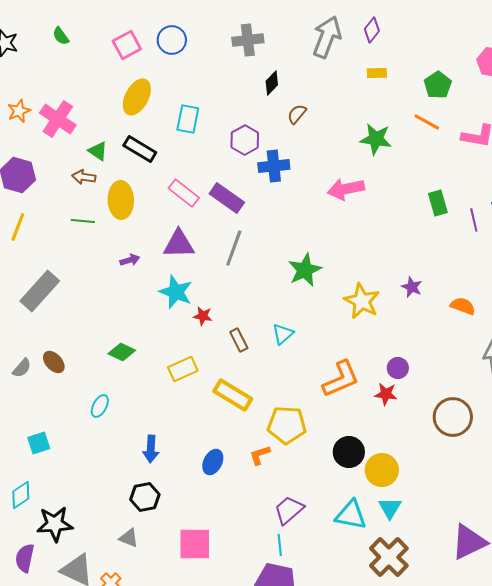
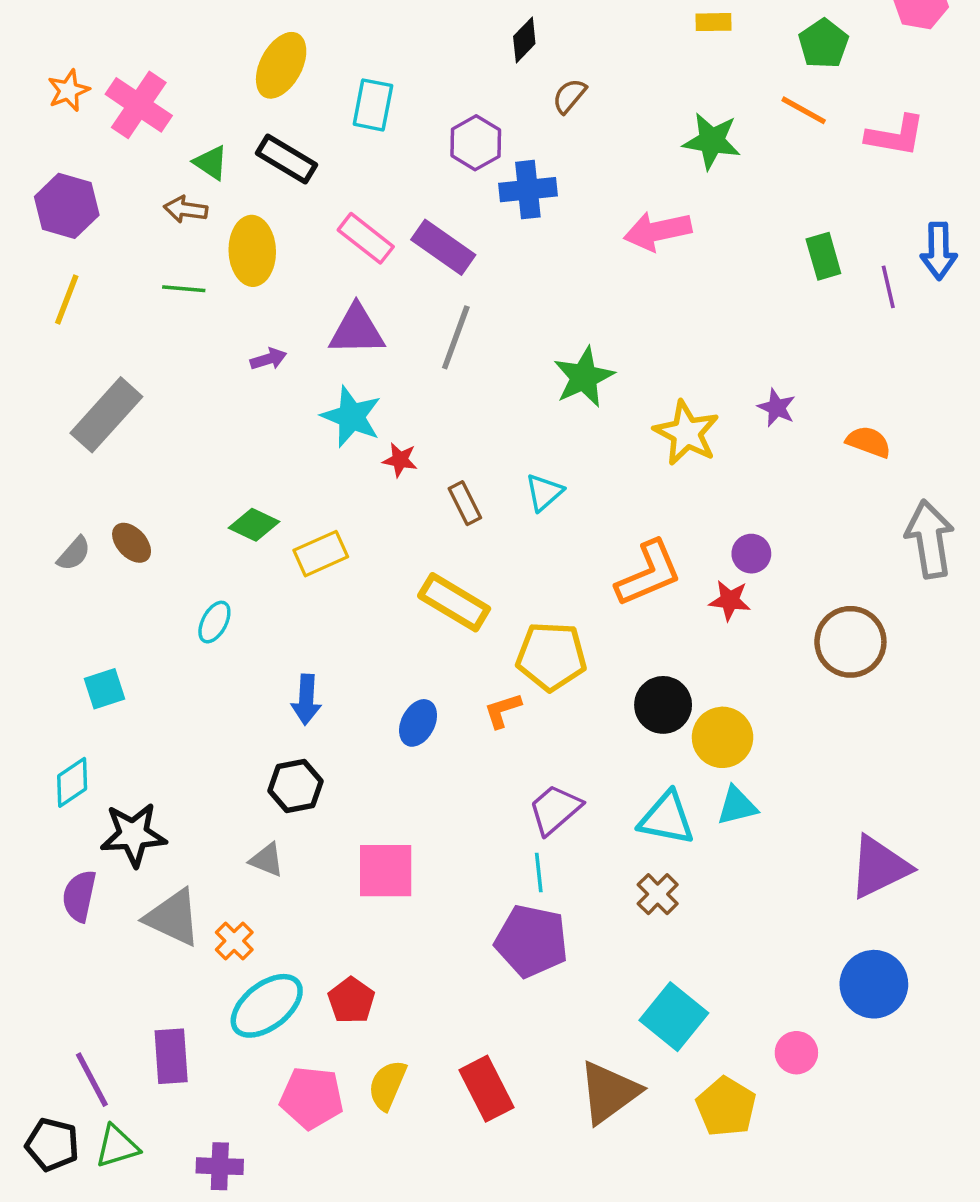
yellow rectangle: (183, 369) -> (321, 554), moved
cyan triangle: (390, 508) -> (737, 806), turned 45
brown cross: (389, 557) -> (658, 894), moved, size x0.6

